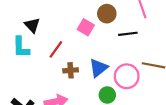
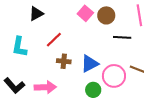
black triangle: (32, 25) -> (36, 14), turned 35
pink square: (86, 27) -> (85, 13), moved
cyan L-shape: (21, 47) -> (19, 47), moved

